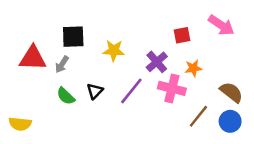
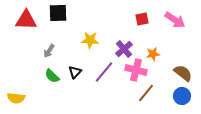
red square: (182, 35) -> (142, 19), moved
black square: (73, 37) -> (58, 13), moved
red triangle: (33, 58) -> (26, 20), moved
brown line: (198, 116) -> (146, 93), moved

